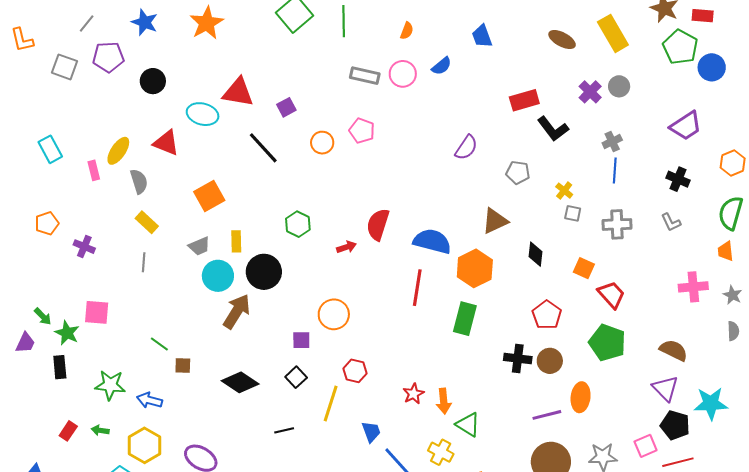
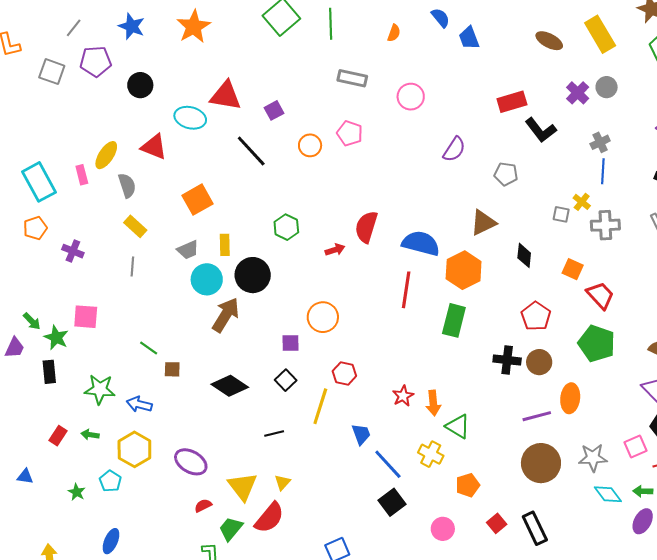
blue semicircle: (442, 66) -> (441, 18), moved, turned -90
pink circle: (403, 74) -> (411, 97), moved
cyan rectangle: (50, 149) -> (39, 182), moved, size x1.4
yellow cross: (564, 191) -> (582, 202), moved

